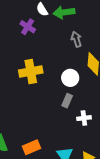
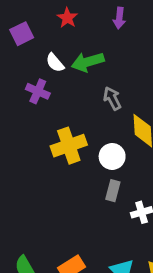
yellow cross: (31, 72) -> (69, 146), moved

